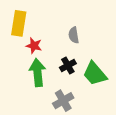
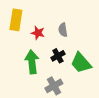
red star: (34, 46) -> (38, 33), moved

